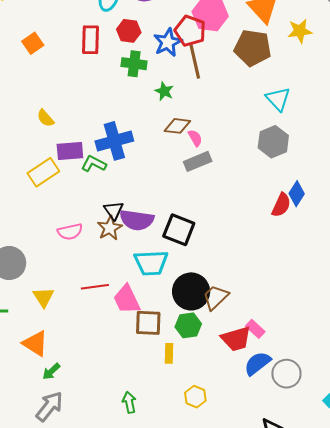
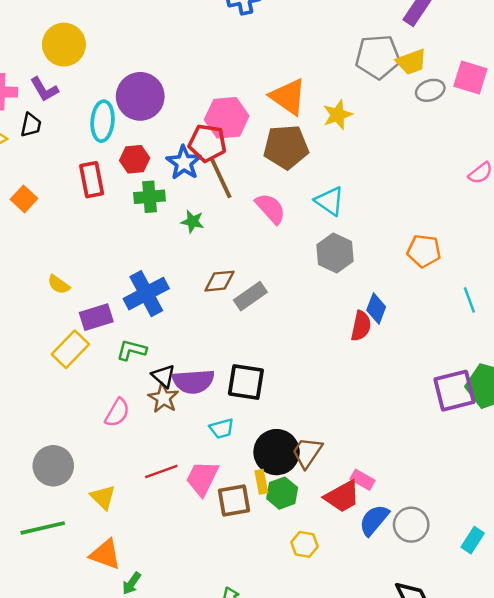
brown diamond: (177, 126) -> (219, 281), moved
pink semicircle: (195, 138) -> (270, 208), moved, size x1.6
green L-shape: (94, 164) -> (131, 350), moved
pink semicircle: (70, 232) -> (117, 413), turned -35
cyan trapezoid: (151, 263) -> (222, 429), size x0.6
pink trapezoid: (127, 299) -> (202, 478), turned 64
yellow rectangle: (169, 353) -> (261, 482), moved
yellow hexagon: (195, 397) -> (305, 544), moved

